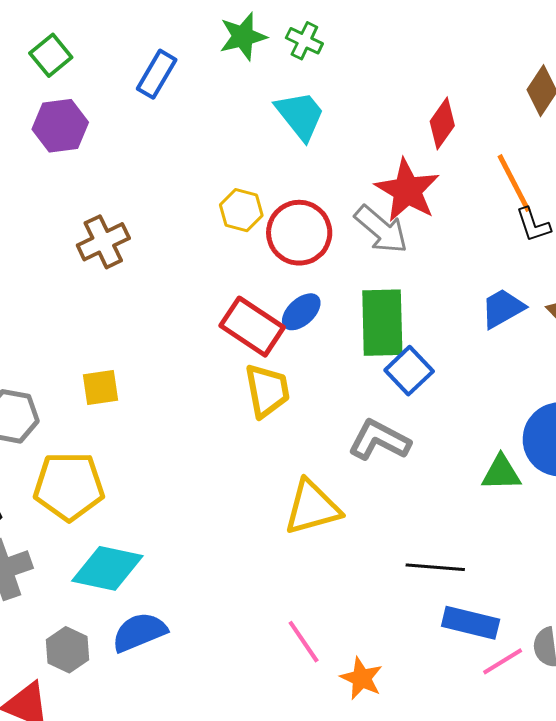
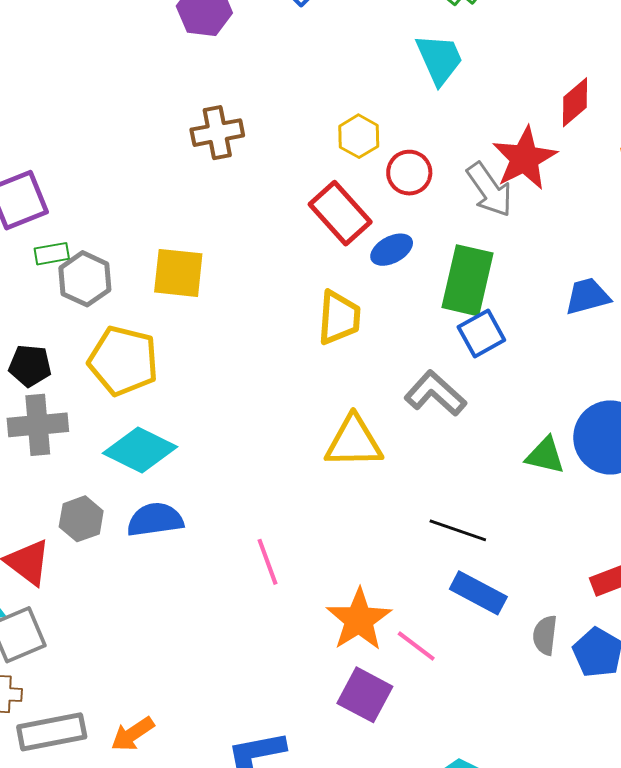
red circle: (299, 233) -> (409, 173), size x0.7
red rectangle: (252, 327) -> (340, 213), moved
yellow square: (100, 387) -> (178, 273), size x1.4
pink line: (304, 642) -> (268, 562), moved
pink line: (503, 661) -> (416, 646), moved, turned 54
orange star: (362, 678) -> (359, 620), size x1.5

